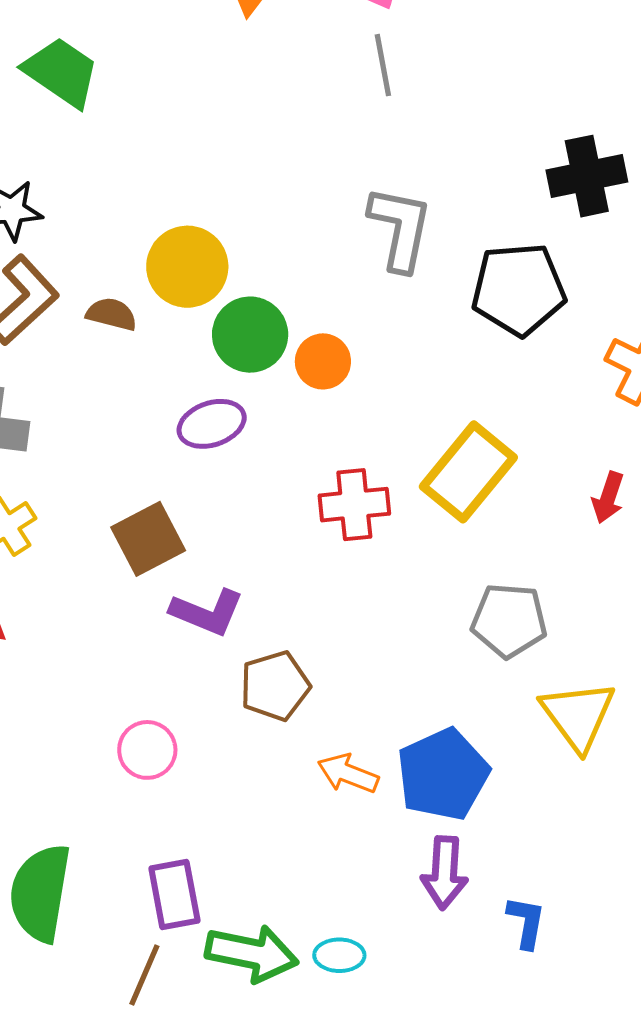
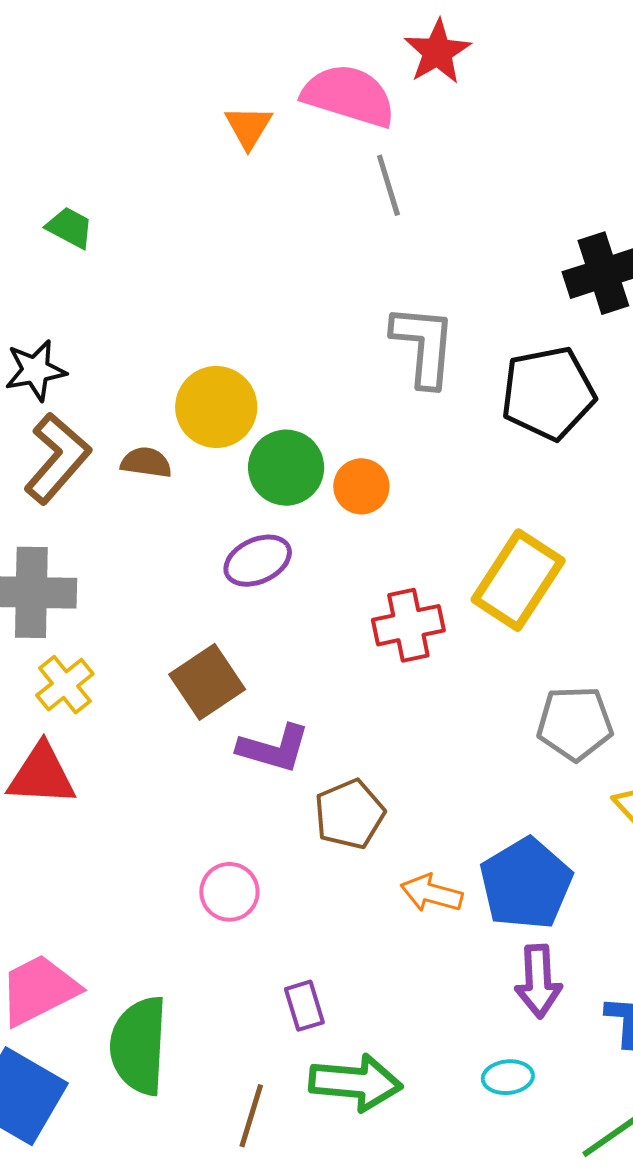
green trapezoid: (61, 72) -> (70, 228), size x0.6
purple rectangle: (174, 895) -> (304, 1006), moved, size x0.7
cyan ellipse: (339, 955) -> (508, 1077), moved

